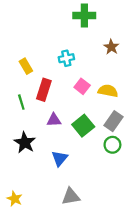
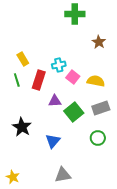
cyan cross: (66, 58) -> (59, 65), moved
green line: (21, 102) -> (17, 80), moved
purple triangle: (54, 120) -> (55, 101), moved
gray rectangle: (114, 121) -> (101, 108), turned 36
green circle: (112, 145) -> (98, 138), moved

